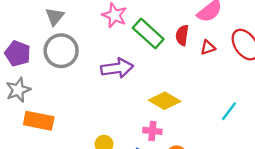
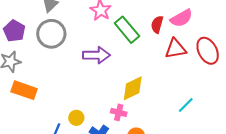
red semicircle: (182, 35) -> (157, 24), moved
red triangle: (208, 47) -> (176, 49), size x1.6
yellow diamond: (165, 101) -> (133, 88), turned -64

